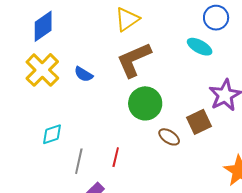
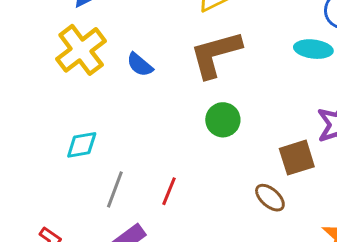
cyan ellipse: (200, 47) -> (313, 49), turned -30
green circle: (145, 103) -> (223, 120), size x0.7
brown ellipse: (169, 137) -> (270, 198), moved

